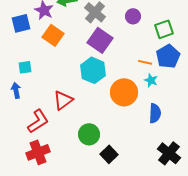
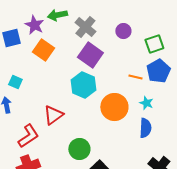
cyan square: (25, 67) -> (15, 82), turned 32
cyan star: (151, 80) -> (146, 103), moved

